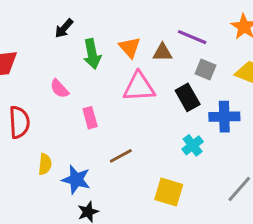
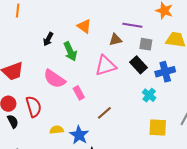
orange triangle: (130, 47) -> (84, 26), moved
pink semicircle: (59, 89) -> (54, 79), size x1.6
yellow semicircle: (45, 164) -> (57, 130), turned -88
blue star: (76, 180) -> (79, 135), turned 30
yellow square: (169, 192) -> (158, 128), moved

